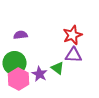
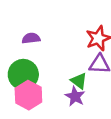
purple star: (40, 74) -> (75, 96), moved

